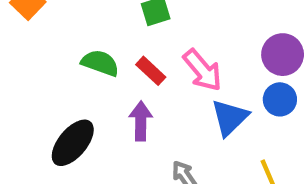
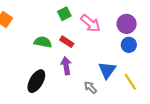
pink arrow: (203, 70) -> (91, 23), moved
blue triangle: (230, 118) -> (107, 70), moved

